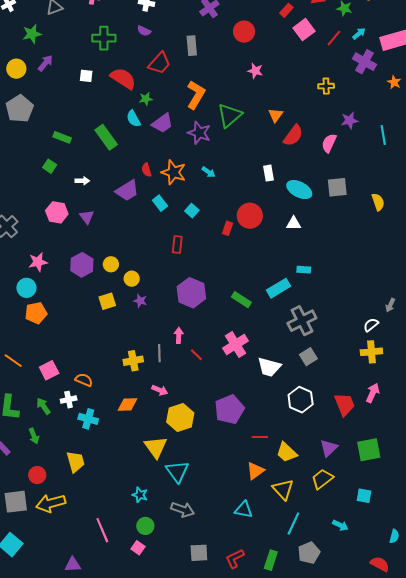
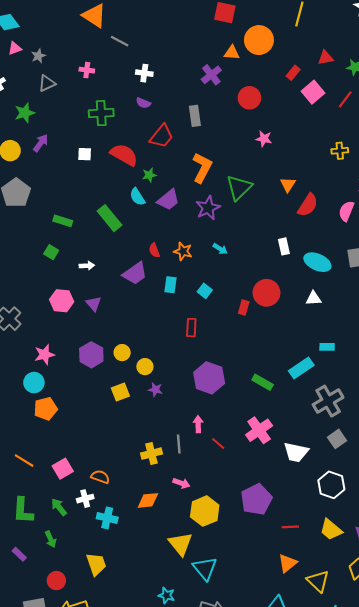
purple star: (199, 133) -> (208, 208), turned 30
orange star: (174, 172) -> (183, 251), size x0.7
cyan rectangle: (160, 203) -> (171, 285), turned 49
yellow trapezoid: (287, 452) -> (331, 530), moved

